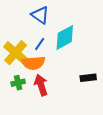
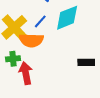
red arrow: (41, 85) -> (26, 73), moved

